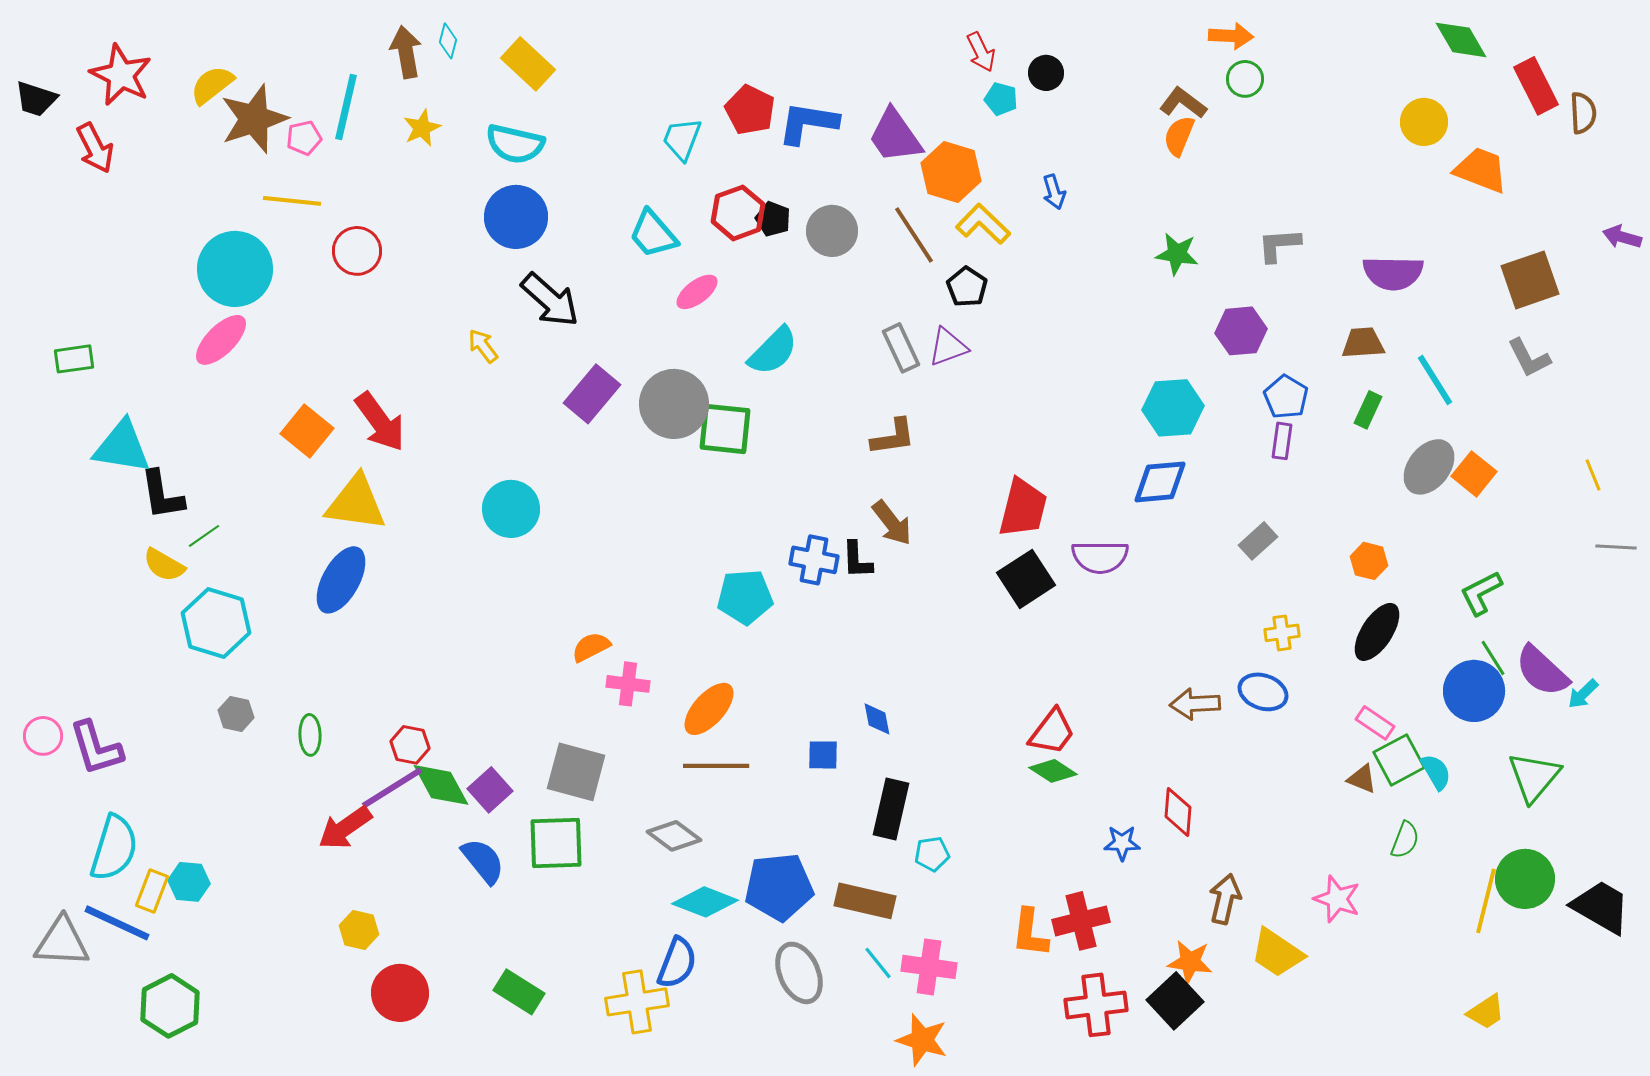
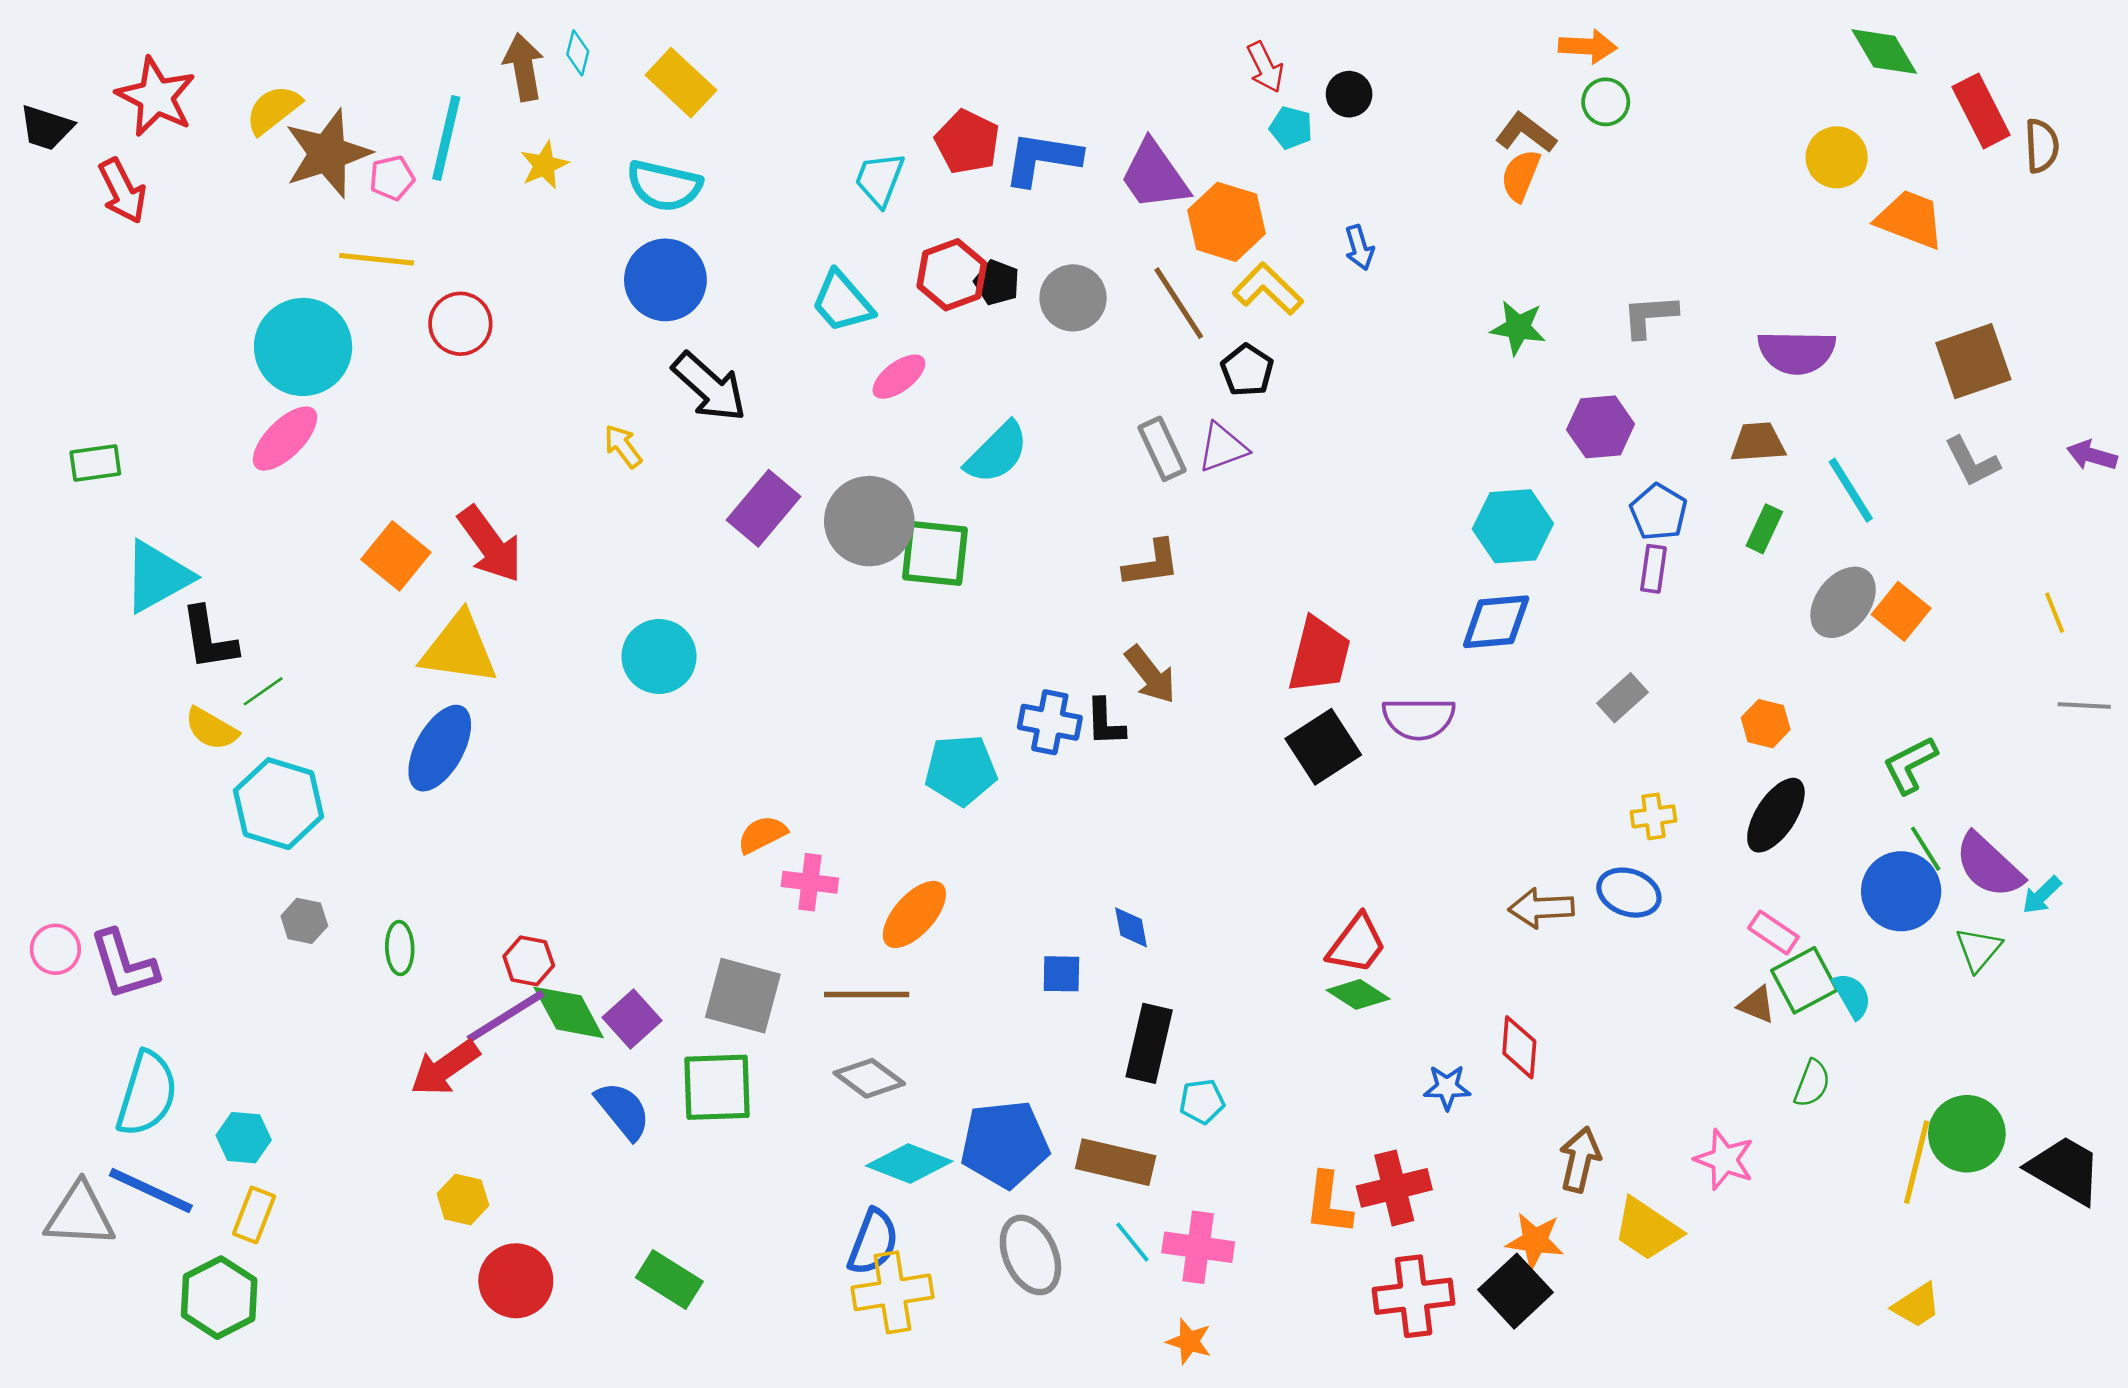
purple arrow: (1622, 237) -> (2092, 455), moved
cyan triangle: (122, 447) -> (157, 577), turned -38
brown line: (716, 766) -> (867, 994), moved
green triangle: (1534, 777) -> (1978, 949), moved, size x0.7
yellow rectangle: (152, 891) -> (254, 1215), moved
yellow cross: (637, 1002) -> (892, 1292), moved
orange star: (922, 1040) -> (1189, 1341), size x0.7

